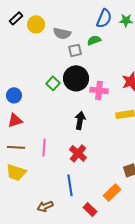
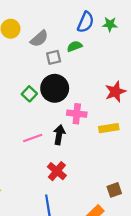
gray semicircle: (62, 33) -> (39, 39), turned -54
pink cross: (99, 90) -> (77, 114), moved
pink line: (44, 147) -> (33, 138), moved, turned 66

